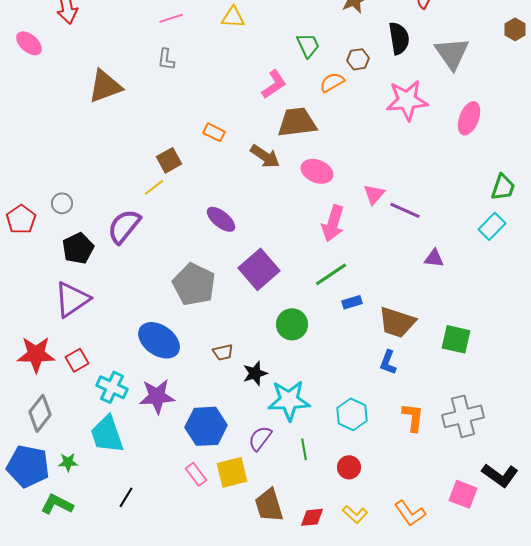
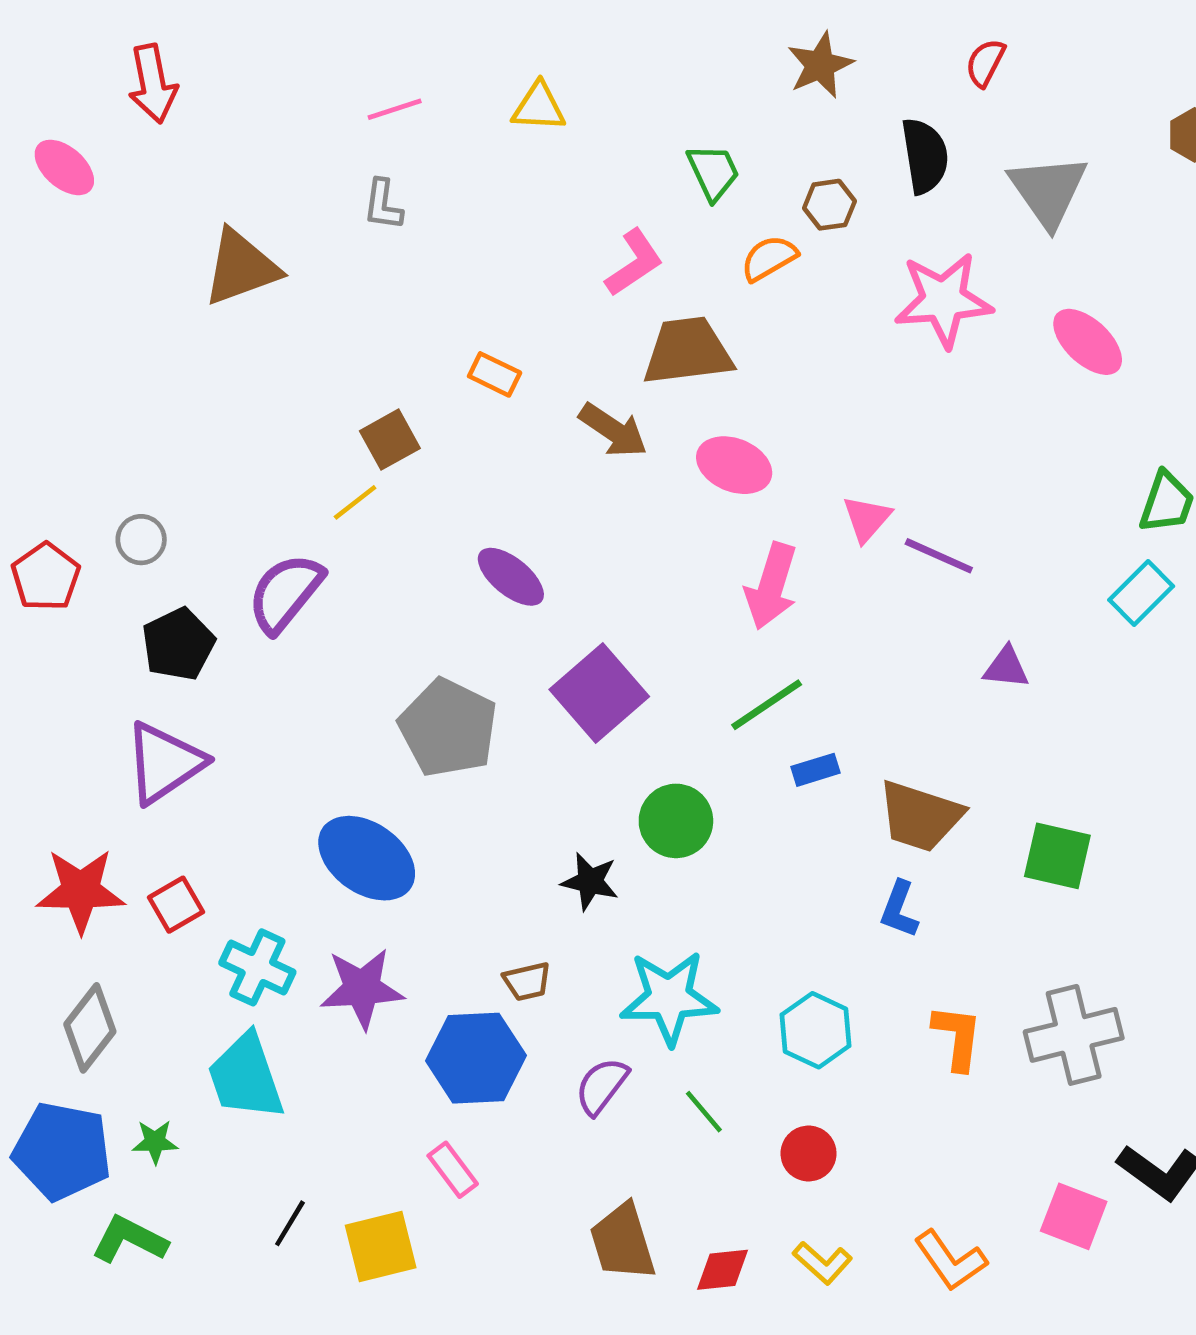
pink ellipse: (469, 118) -> (1088, 342), turned -68
brown trapezoid: (223, 352) -> (527, 981), moved
black star: (255, 373) -> (590, 881), moved, turned 30
green line: (304, 449) -> (704, 1112), turned -30
yellow square: (232, 472) -> (381, 1247), moved

